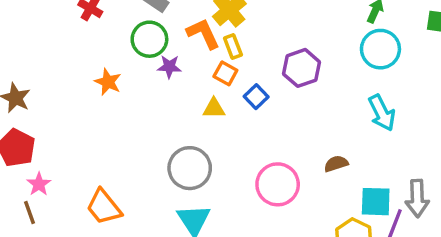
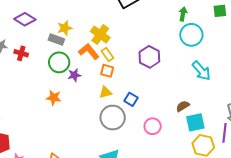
orange star: (108, 82) -> (54, 98), moved
blue square: (256, 97) -> (131, 99), moved
gray circle: (190, 168) -> (113, 118), moved
pink circle: (278, 184) -> (153, 126), size x0.7
cyan square: (376, 202) -> (195, 122), moved

